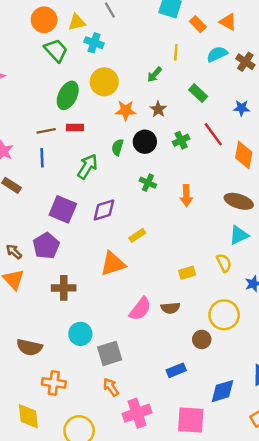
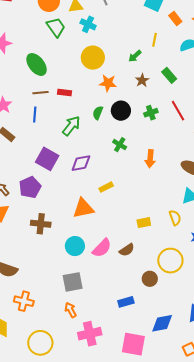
green ellipse: (68, 95) -> (37, 64), moved, turned -70
brown star: (158, 109) -> (142, 80), moved
brown semicircle: (170, 308) -> (127, 250), turned -35
cyan circle: (80, 334) -> (75, 246), moved

